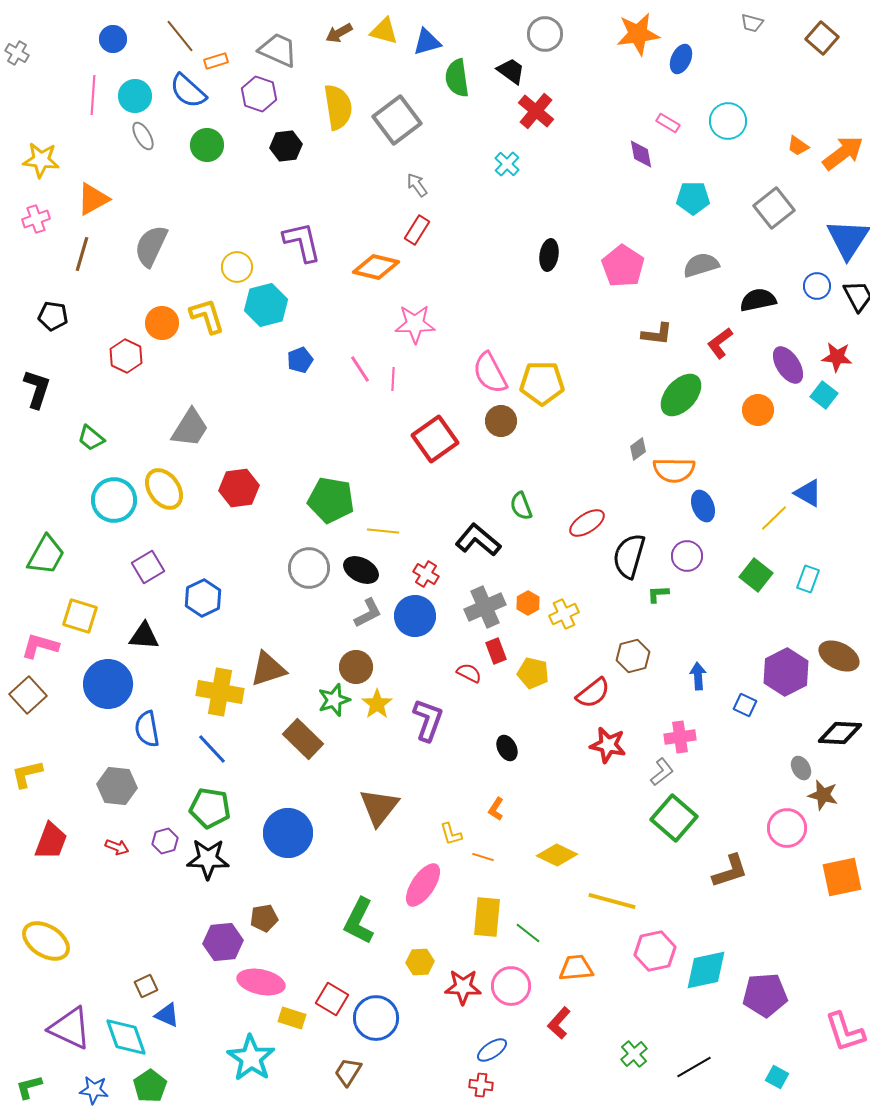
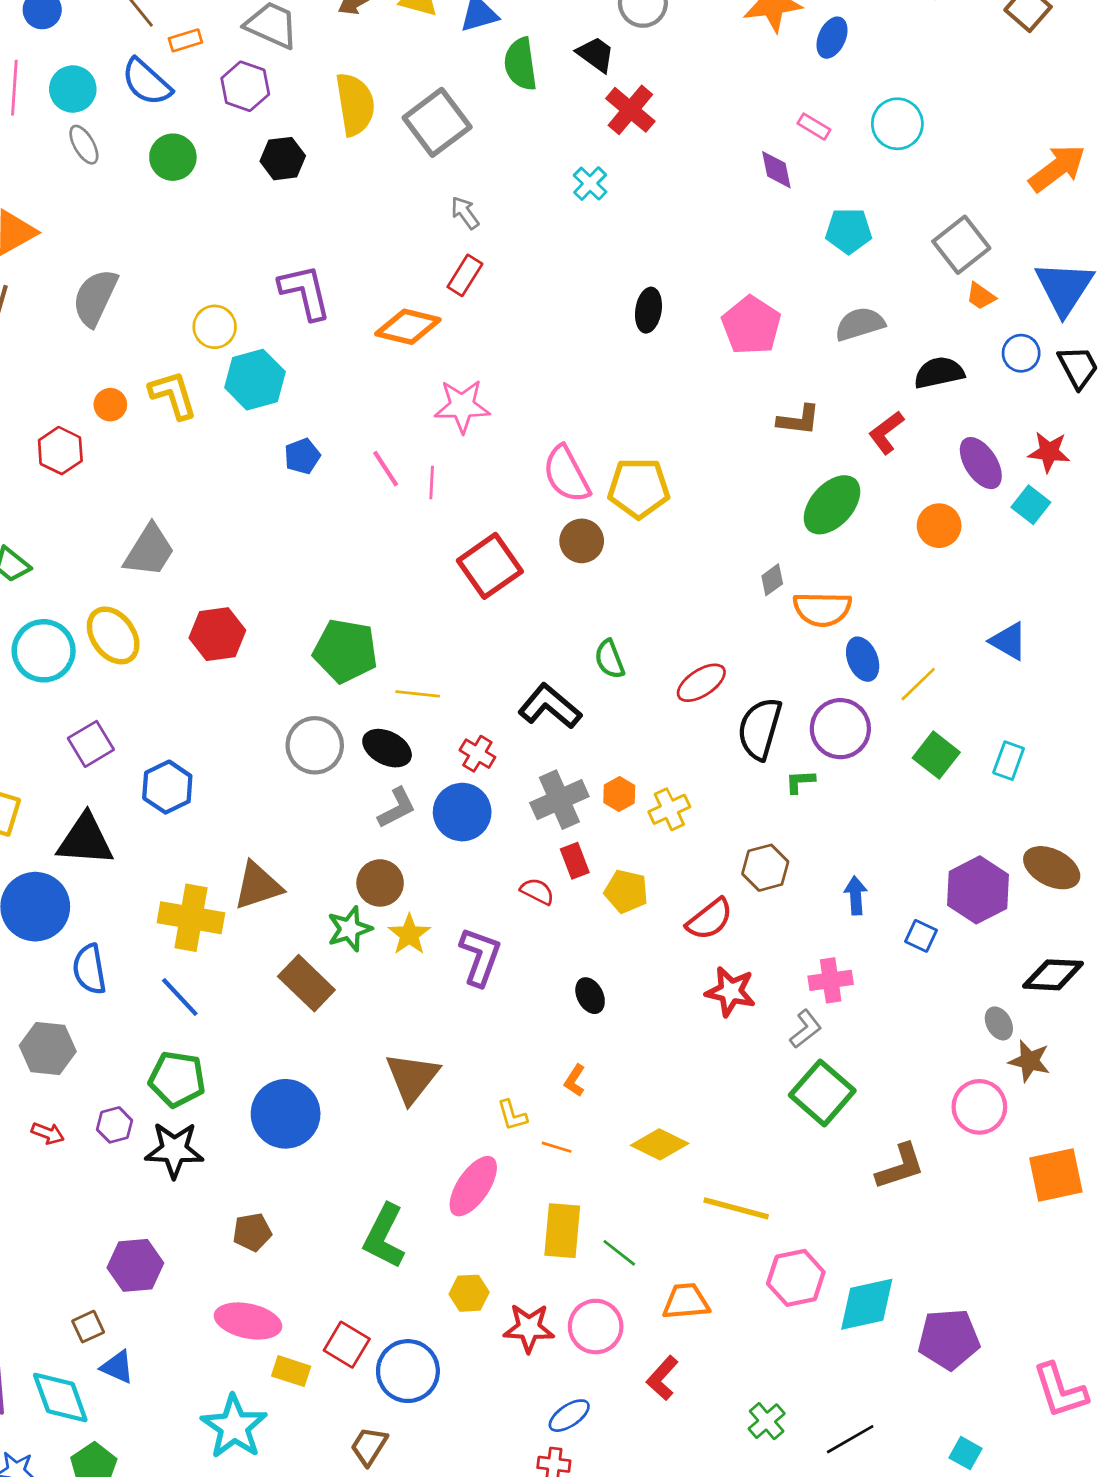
orange trapezoid: (798, 146) -> (981, 296), moved
orange circle: (162, 323) -> (110, 405), size x0.7
yellow line: (774, 518) -> (918, 684), moved
purple circle: (687, 556) -> (840, 729), size x1.4
black triangle: (144, 636) -> (85, 840), size x1.4
purple hexagon: (223, 942) -> (135, 1265), moved

